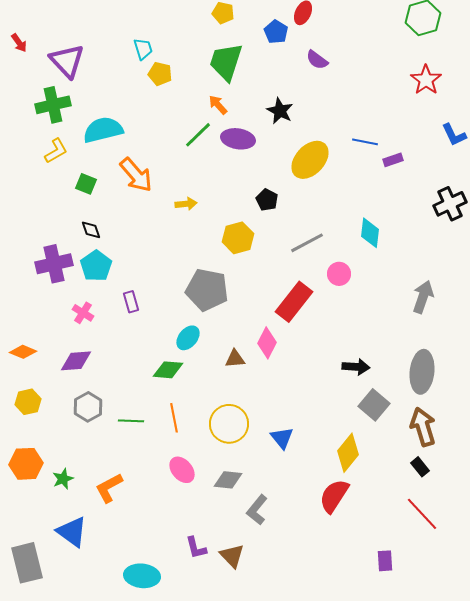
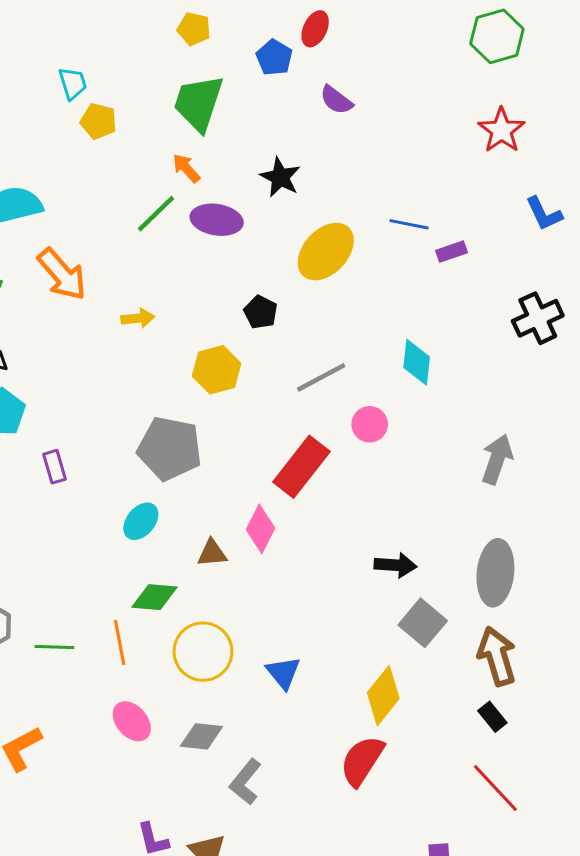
green diamond: (168, 370) -> (154, 597), moved

